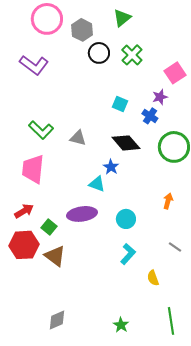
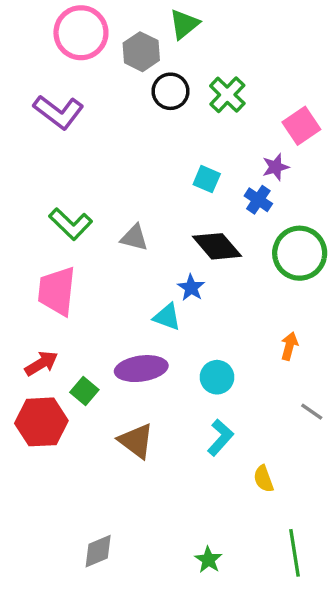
green triangle: (122, 18) -> (184, 24), moved
gray line: (175, 247) -> (312, 412), moved
brown triangle: (55, 256) -> (136, 441), moved

